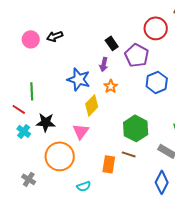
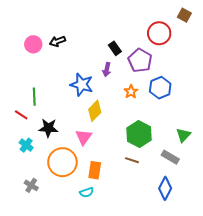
orange star: (111, 86) -> (131, 92), moved
cyan cross: (24, 131) -> (26, 145), moved
orange rectangle: (109, 164) -> (95, 170), moved

